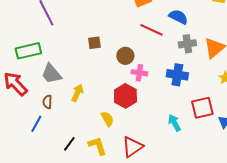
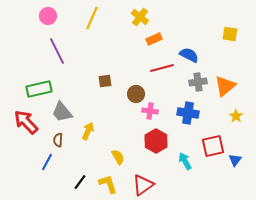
red line: (151, 30) -> (162, 68), turned -40
red hexagon: (125, 96) -> (156, 141), moved

